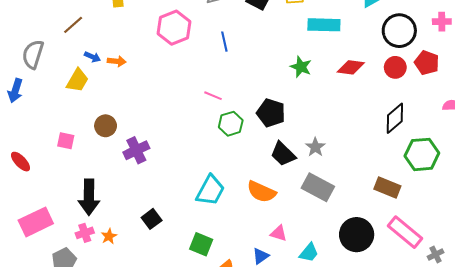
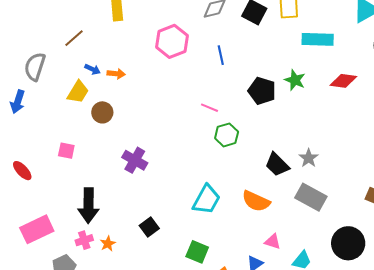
black pentagon: (271, 113) -> (262, 91), moved
brown circle: (106, 126) -> (102, 112), moved
purple cross: (136, 150) -> (135, 160), turned -35

